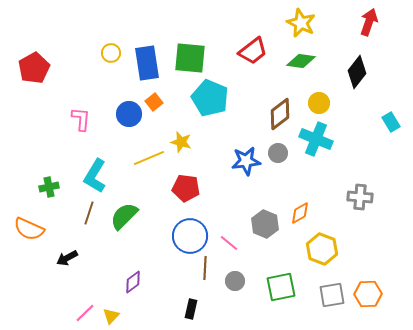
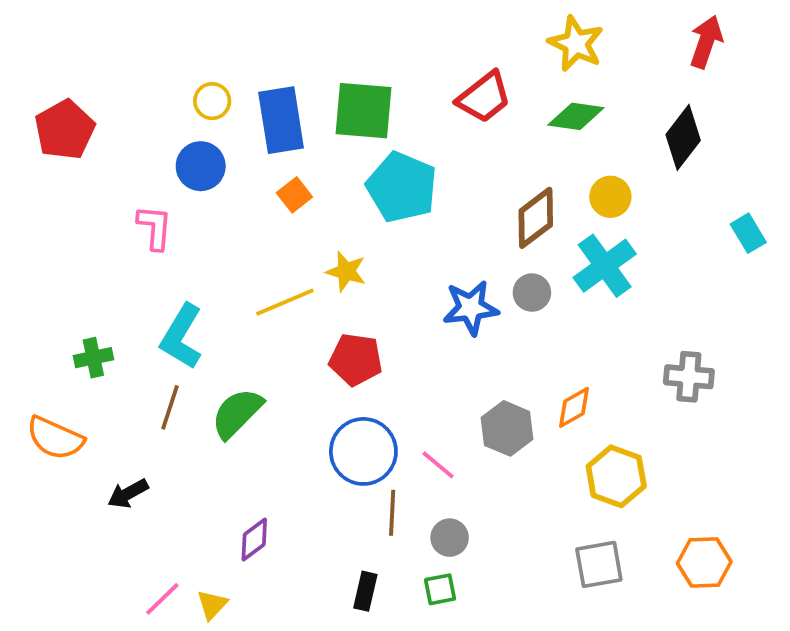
blue circle: (129, 114) -> (201, 166), moved
cyan cross: (316, 139) -> (605, 266), turned 32
green square: (281, 287) -> (440, 589), moved, size x0.6
gray square: (332, 295) -> (599, 564), moved

